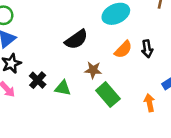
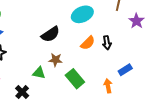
brown star: (93, 70) -> (56, 60), moved
black cross: (38, 80) -> (22, 92), moved

